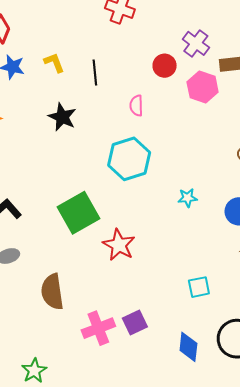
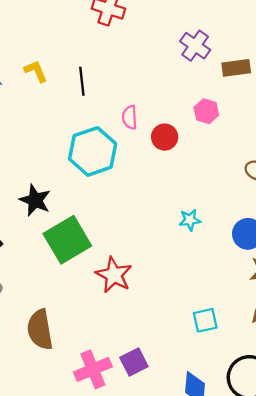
red circle: (165, 66) -> (165, 137), moved
pink hexagon: (203, 87) -> (206, 111), moved, size x0.7
black star: (62, 117) -> (35, 200), moved
cyan hexagon: (129, 159) -> (93, 151), moved

